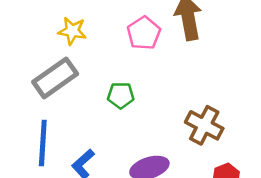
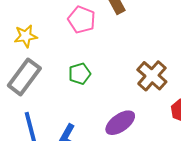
brown cross: (204, 125) -> (152, 76), turned 32

